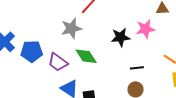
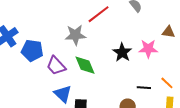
black star: (120, 37) -> (122, 52), turned 30
black line: (137, 68) -> (144, 88), moved

